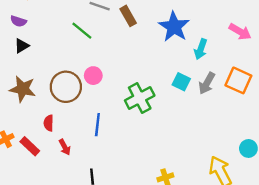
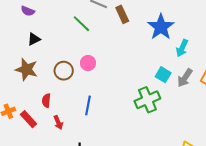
black triangle: (22, 46) -> (34, 39), moved
brown circle: (66, 87) -> (64, 71), size x0.7
green cross: (140, 98) -> (147, 100), moved

